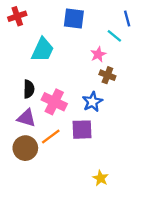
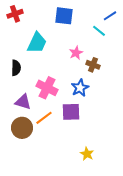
blue line: (127, 19) -> (110, 16), turned 72
pink star: (98, 54) -> (76, 53), moved
black semicircle: (29, 89) -> (16, 68), moved

